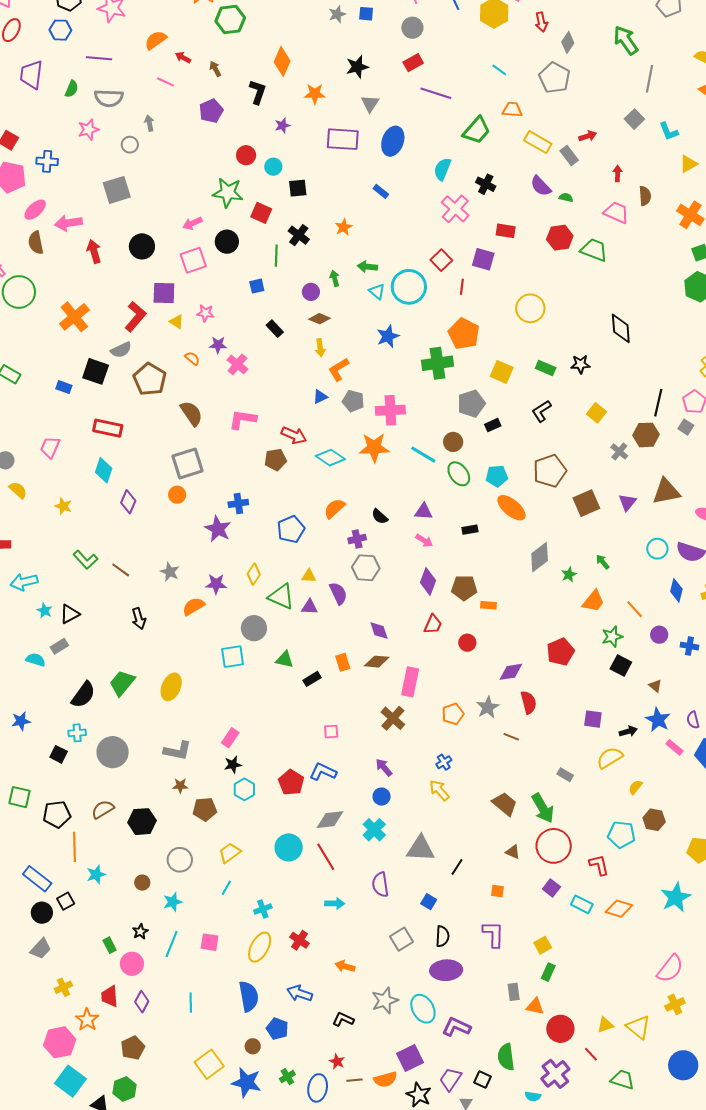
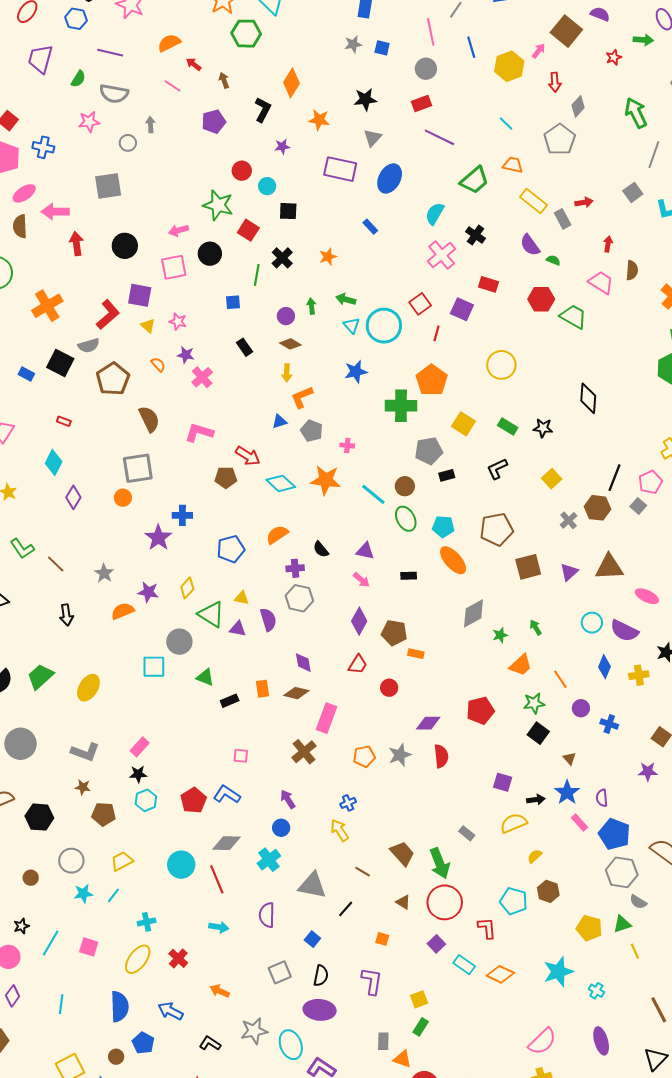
pink cross: (390, 410) -> (347, 445), size x0.5
red rectangle: (108, 428) -> (64, 421), size x0.5
brown line: (511, 737) -> (363, 872), moved
cyan star: (173, 902) -> (83, 894), moved

